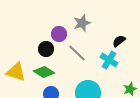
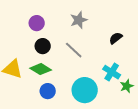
purple circle: (59, 34) -> (37, 23), moved
cyan cross: (109, 60) -> (112, 72), moved

